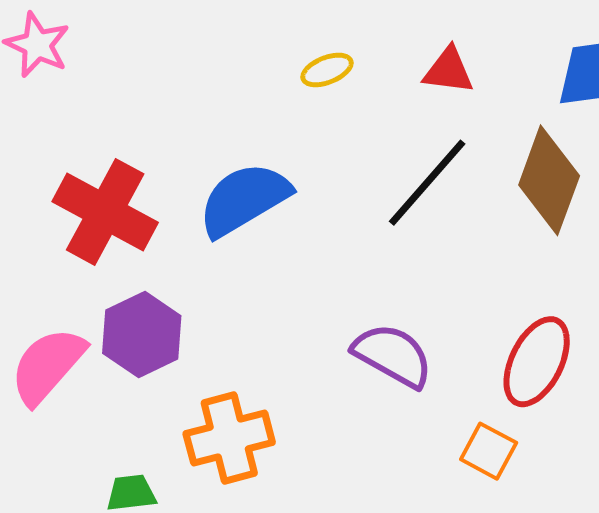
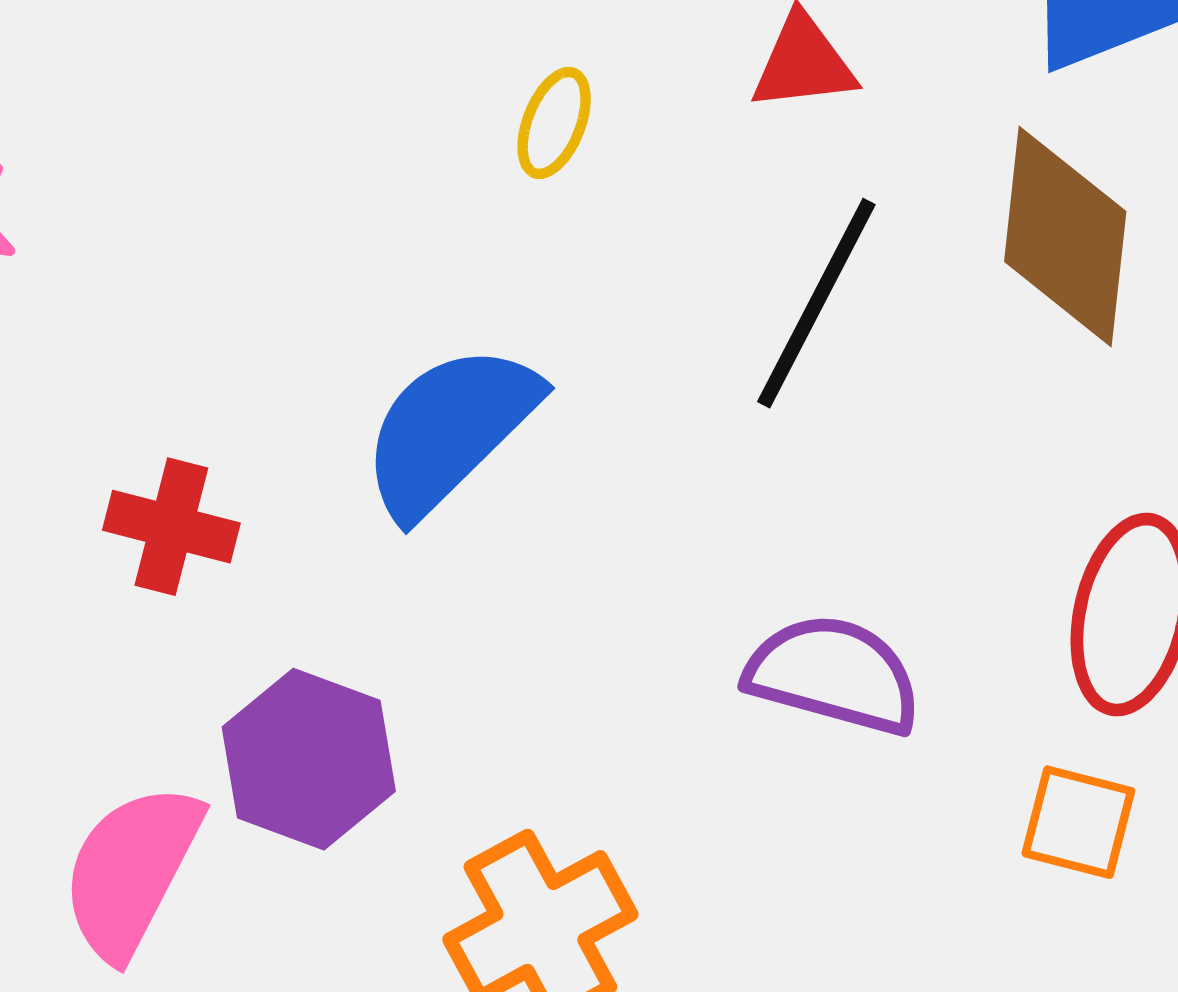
yellow ellipse: (327, 70) -> (554, 123), turned -33
red cross: (105, 212) -> (171, 527), size x0.6

